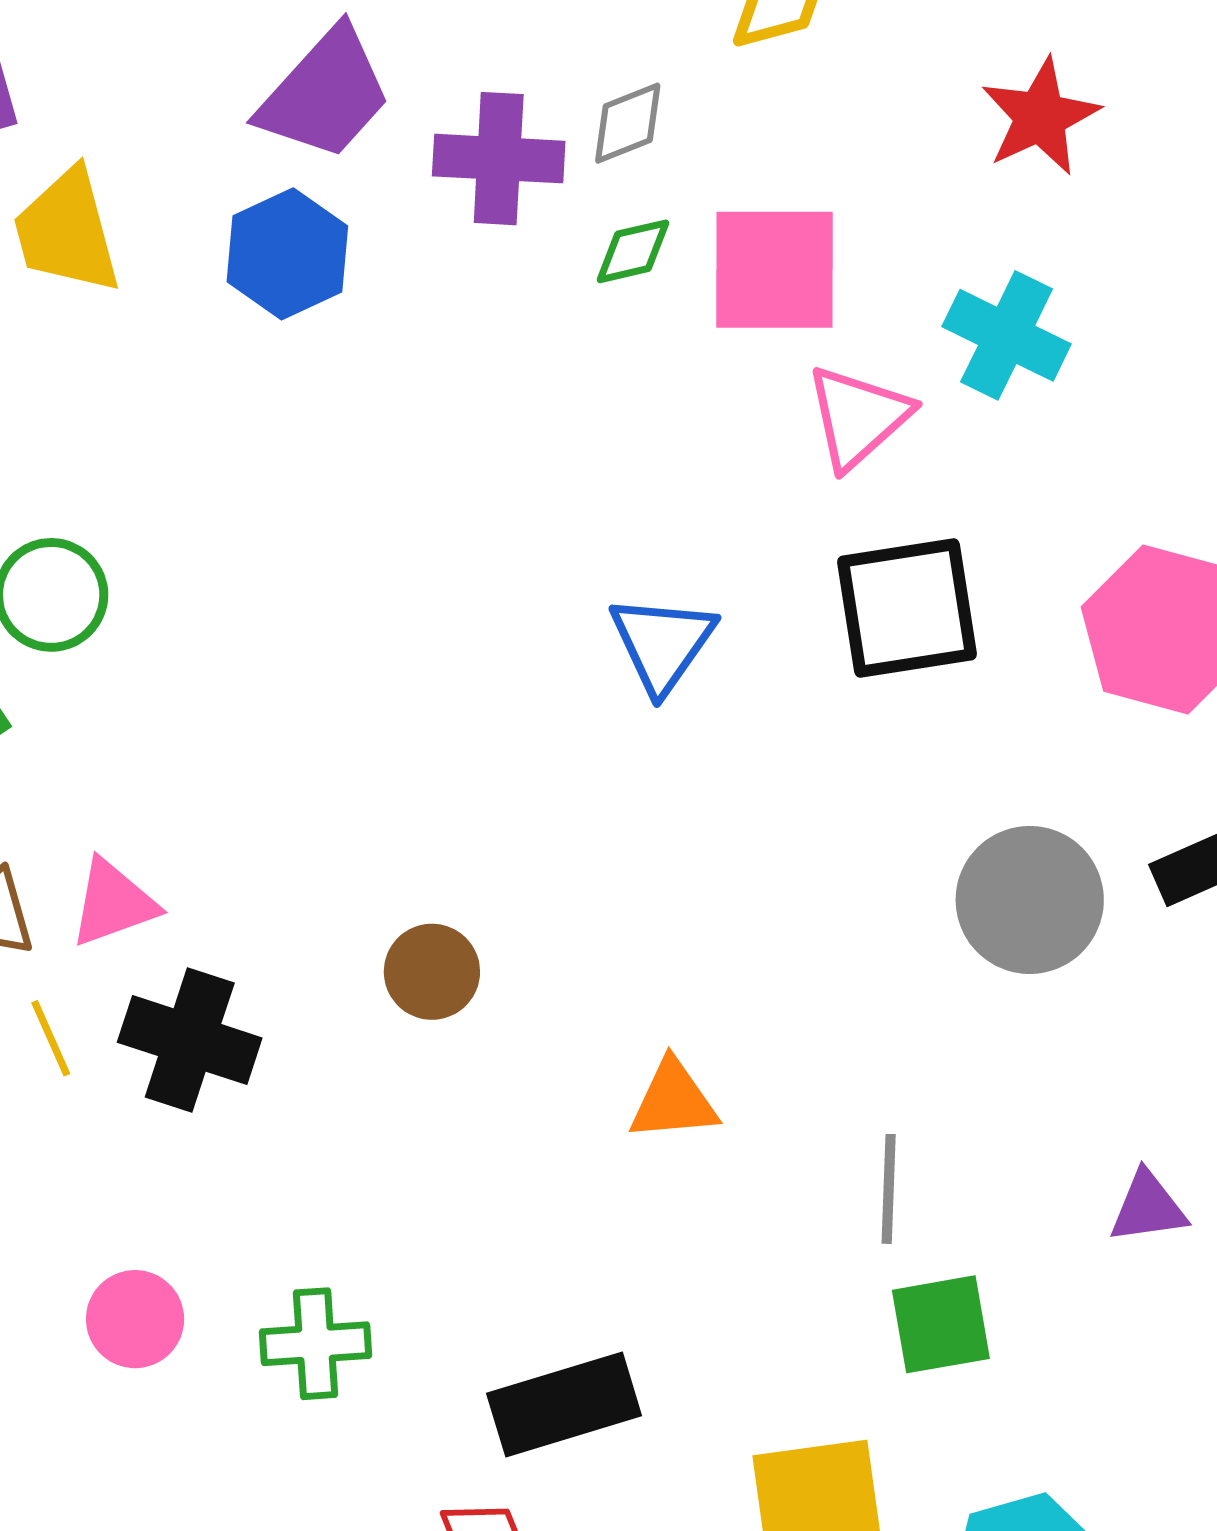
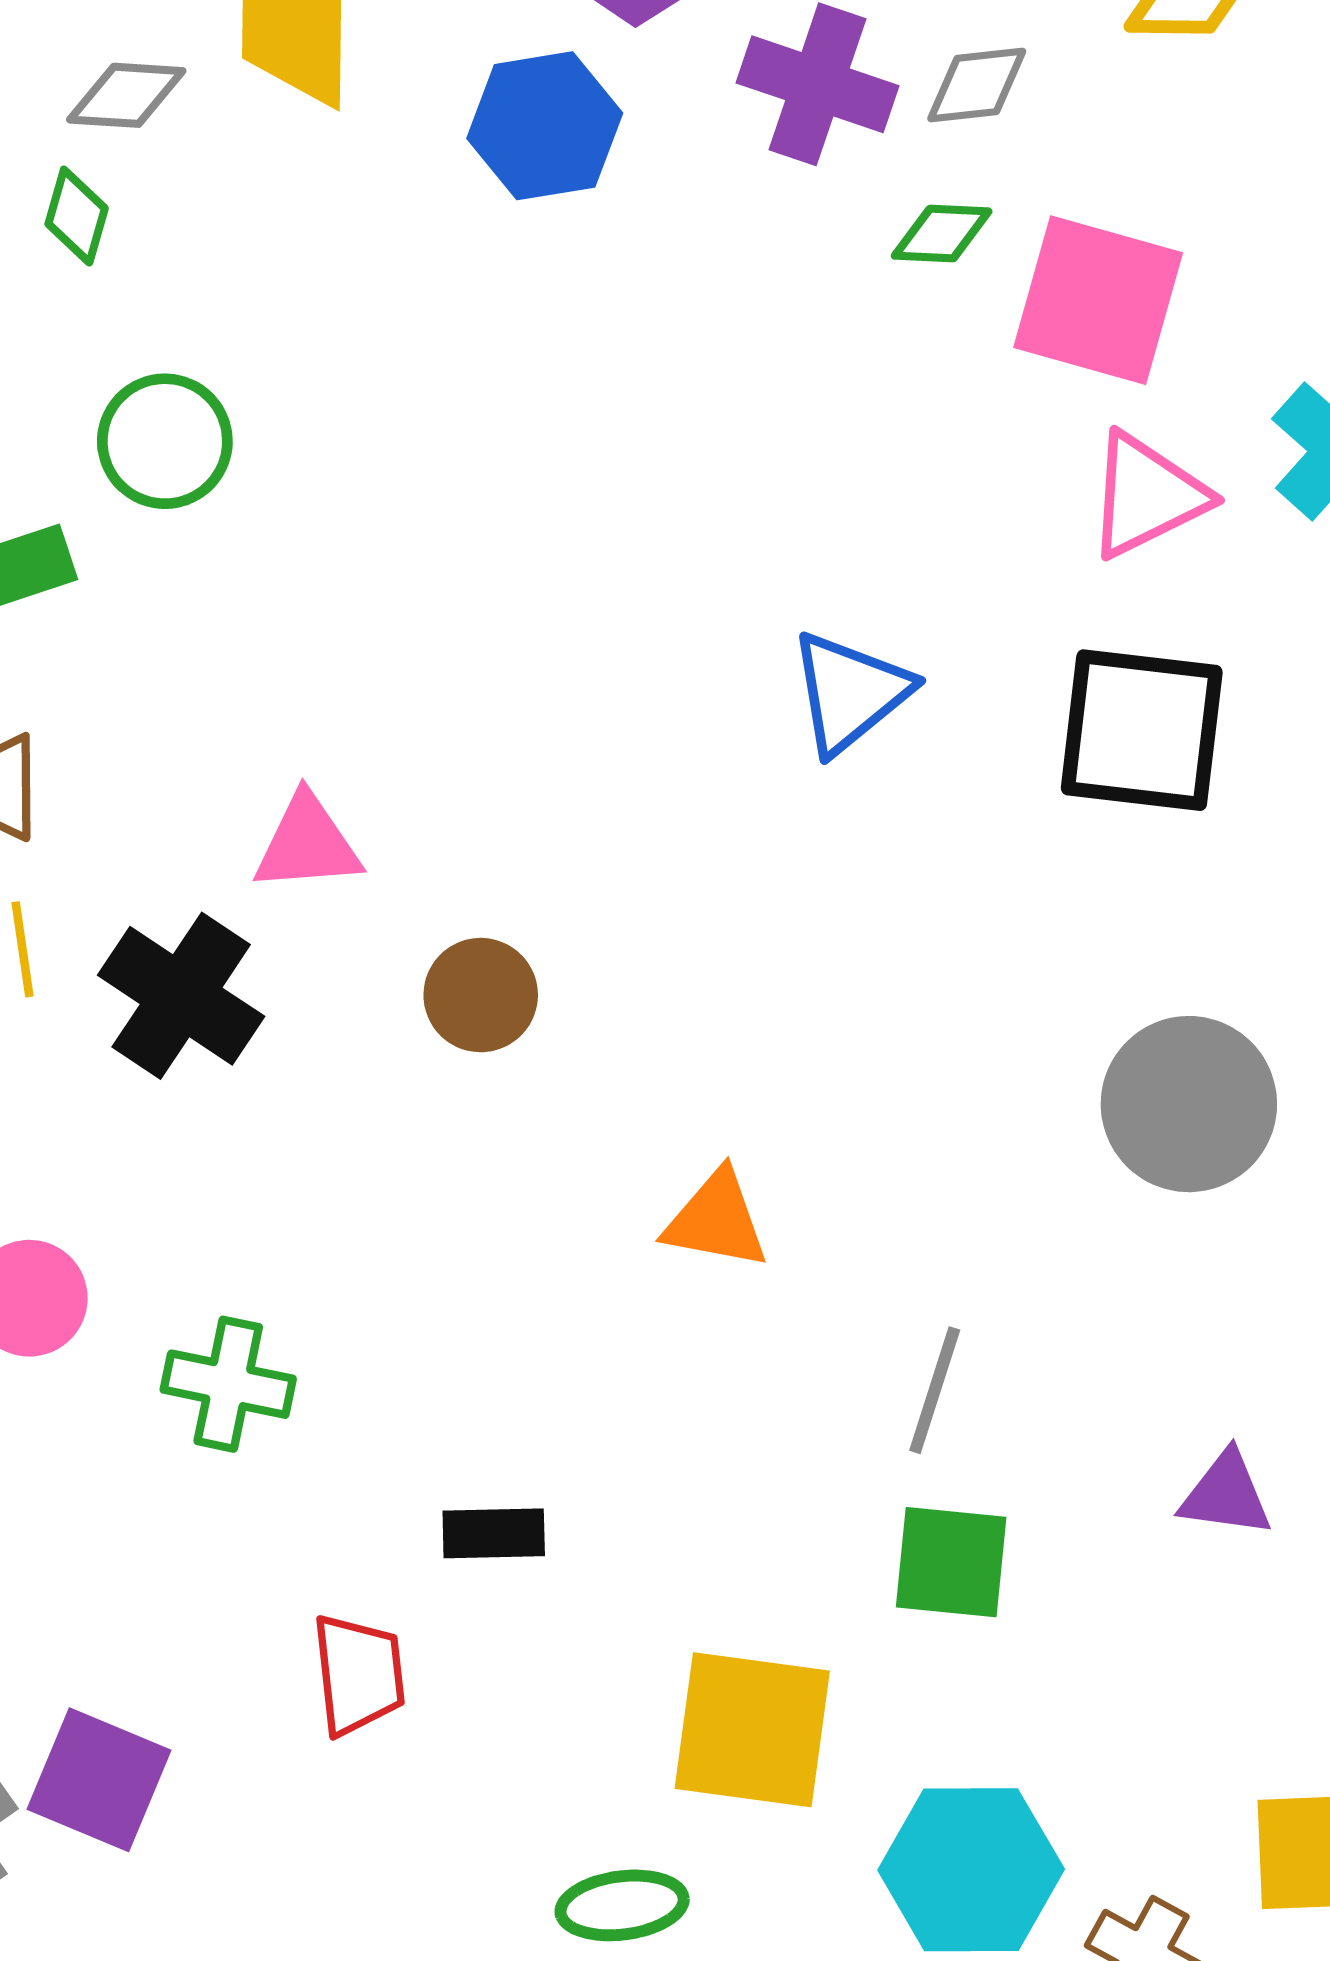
pink triangle: (113, 903) -> (307, 843), moved
black rectangle: (564, 1404) -> (494, 1533), size x0.6

